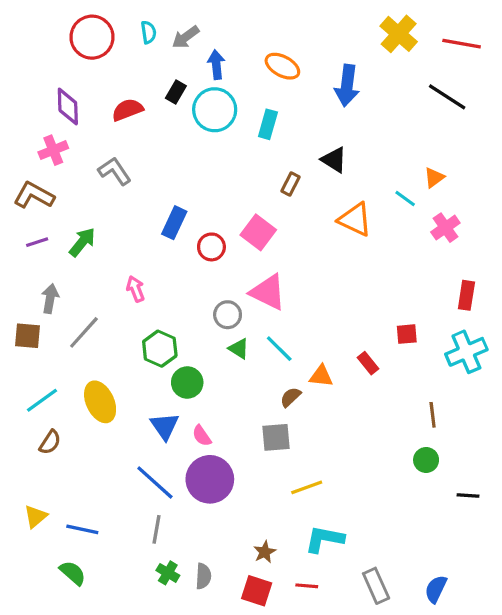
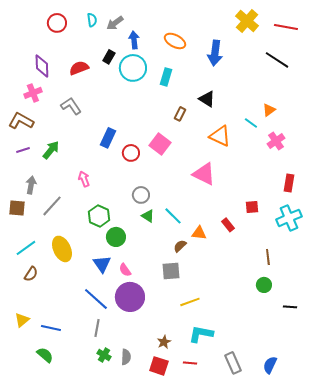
red circle: (92, 37) -> (57, 23), size x0.7
pink triangle: (268, 292) -> (204, 174), moved

